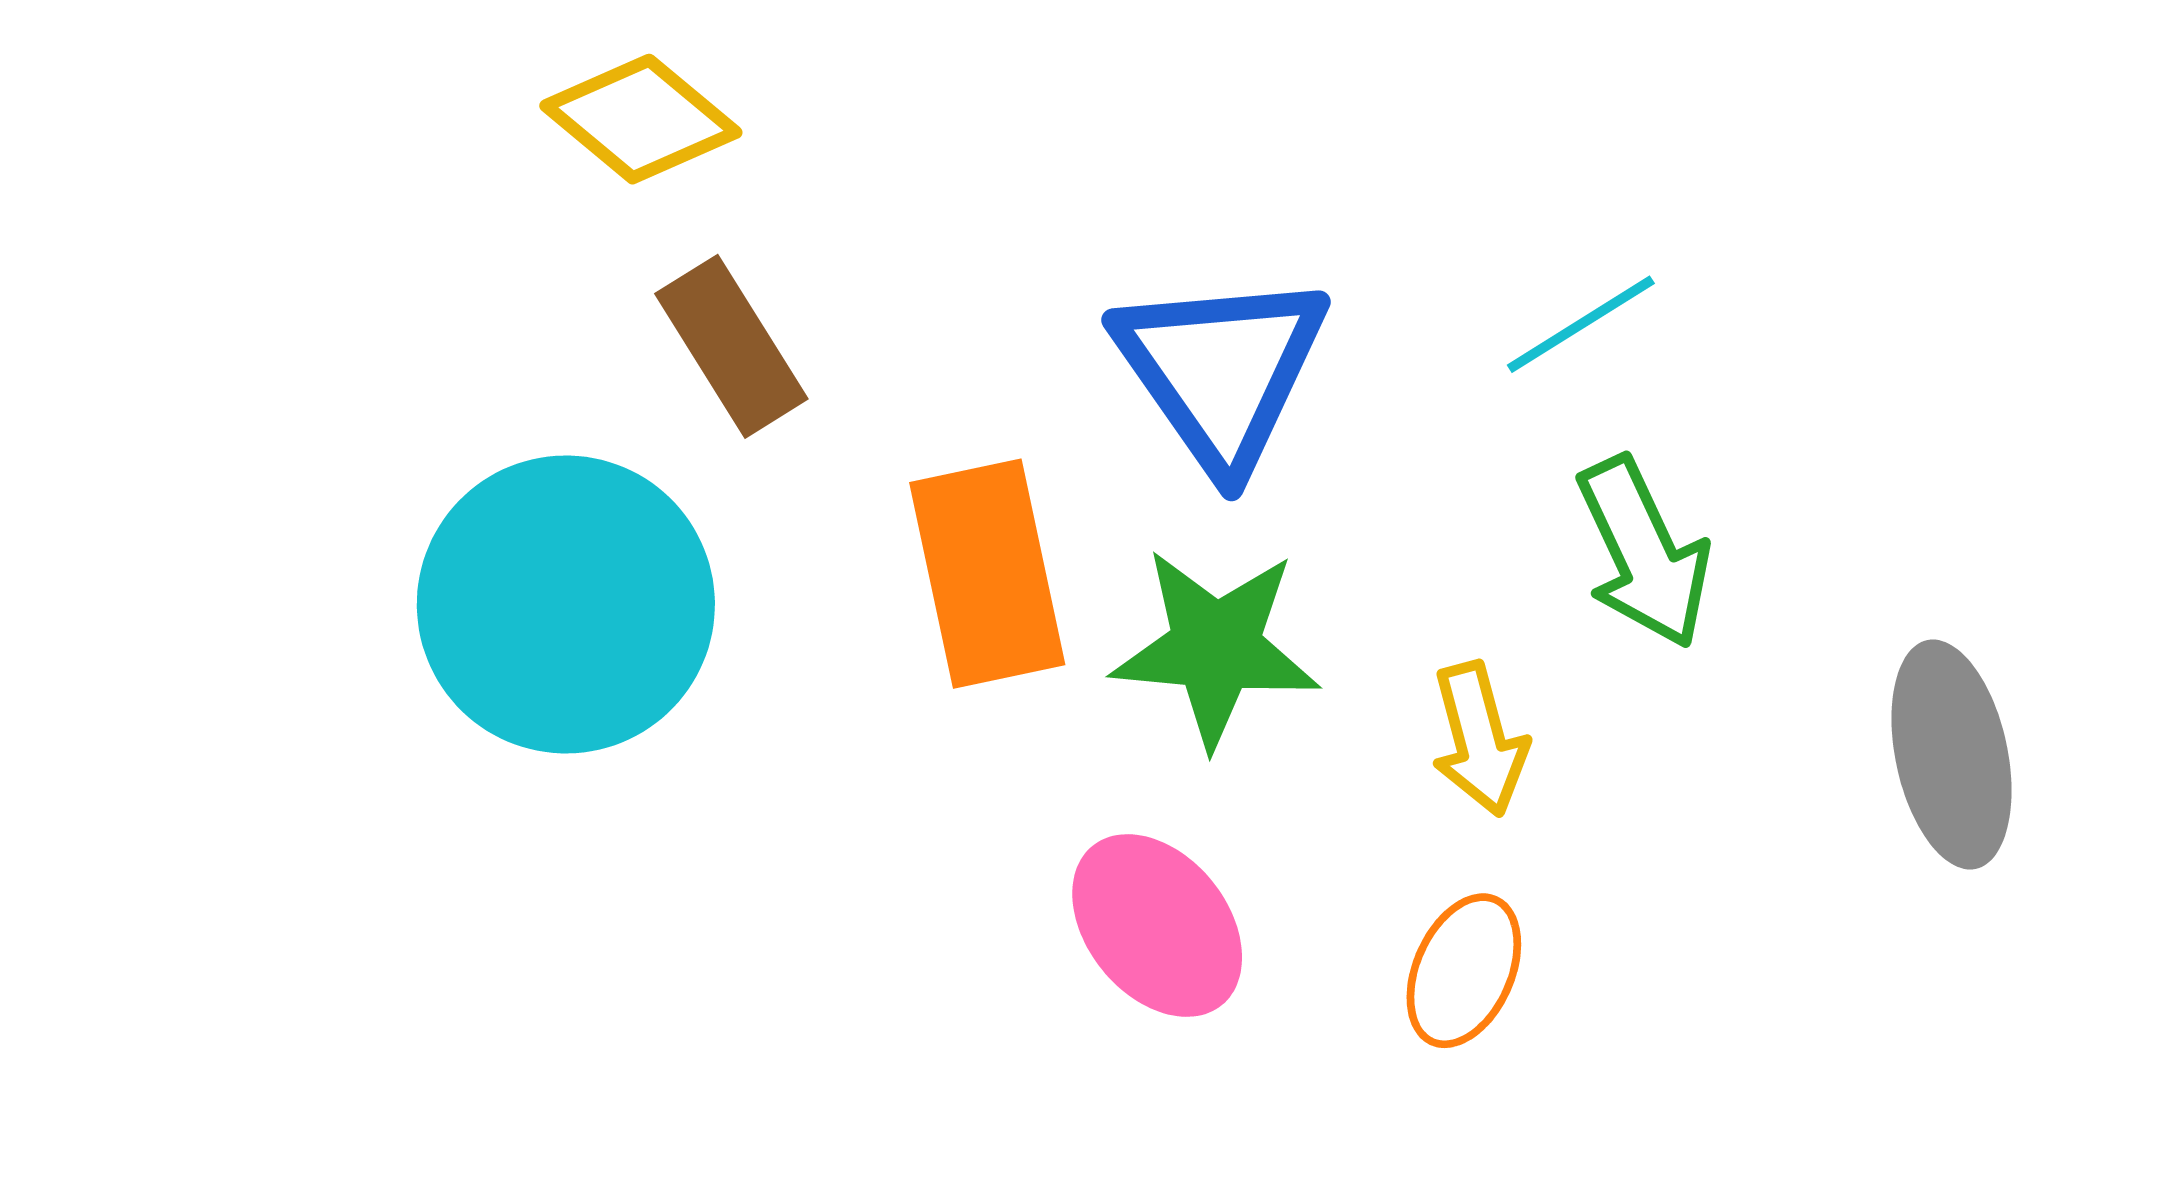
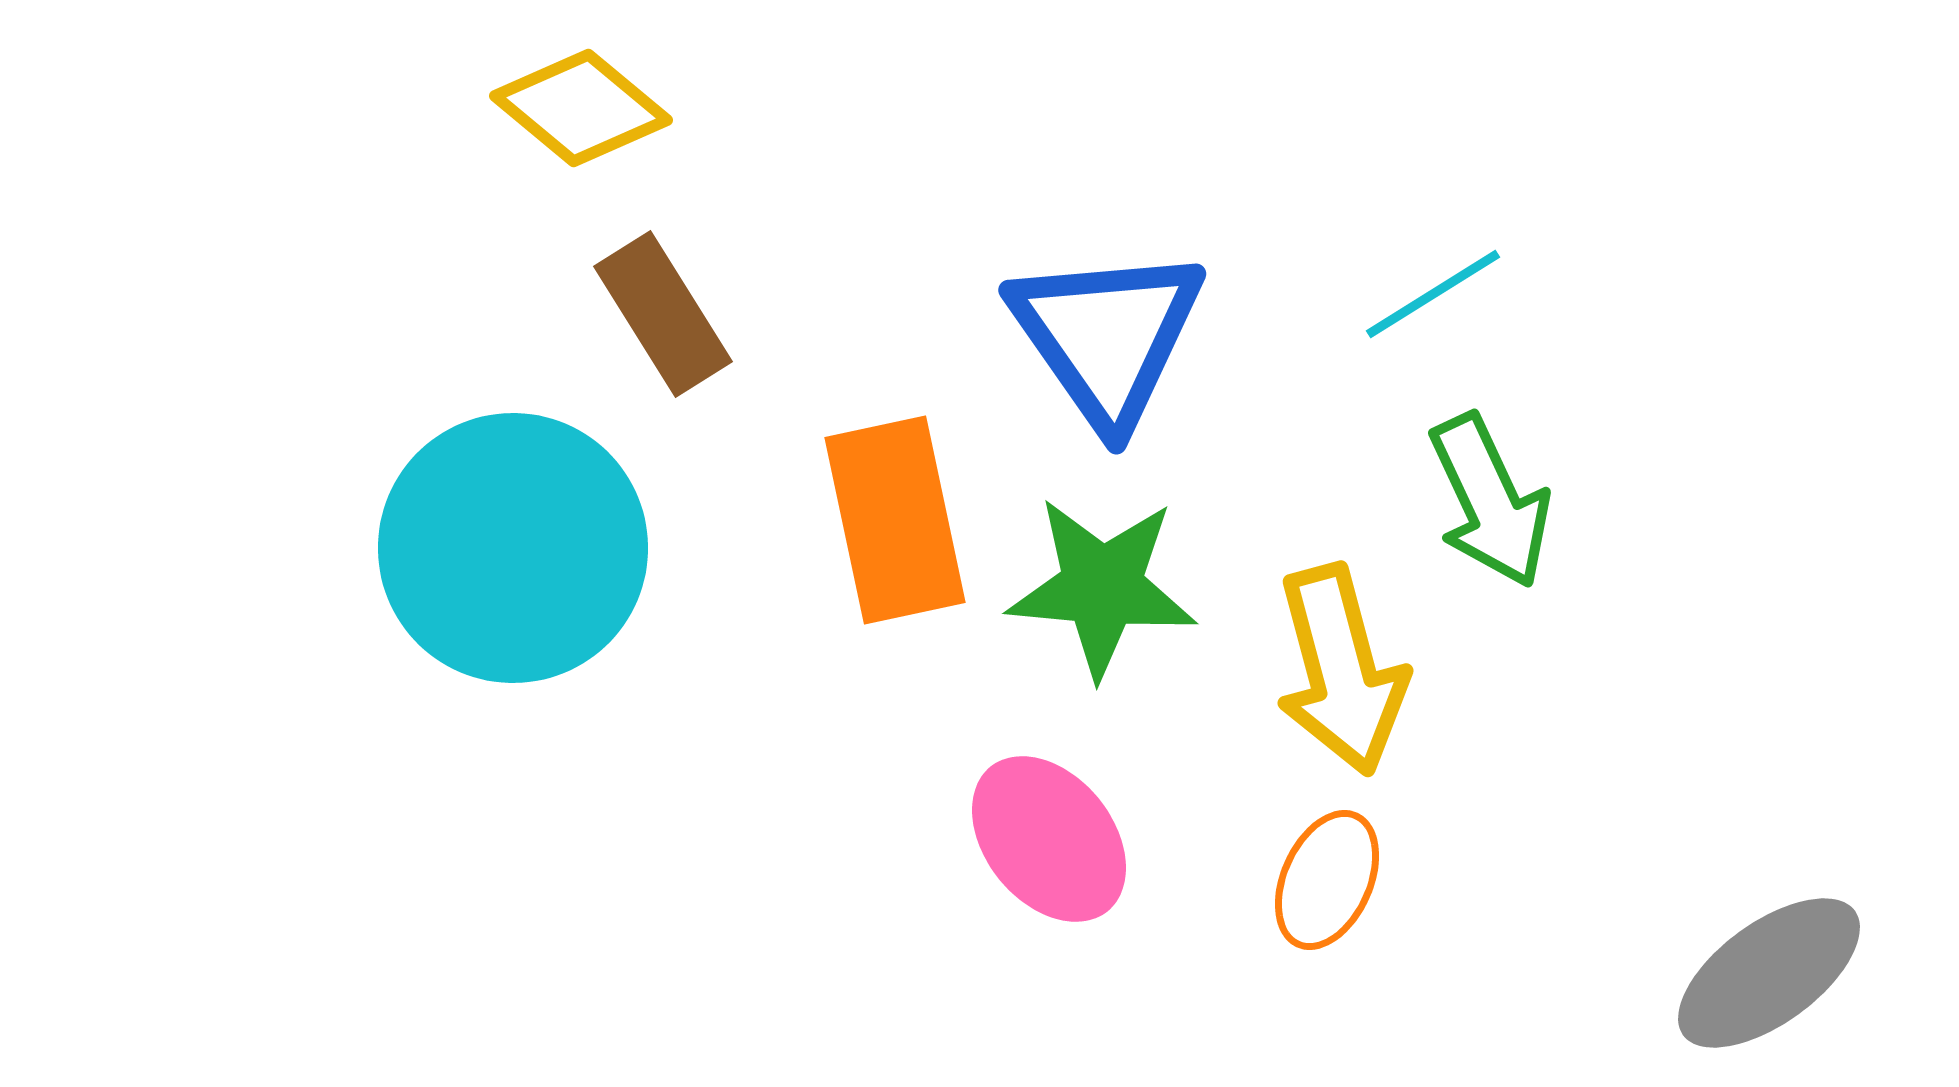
yellow arrow: (1479, 739) -> (1341, 670), size x1.5
gray ellipse: (1951, 754) -> (1769, 973), moved, turned 66

